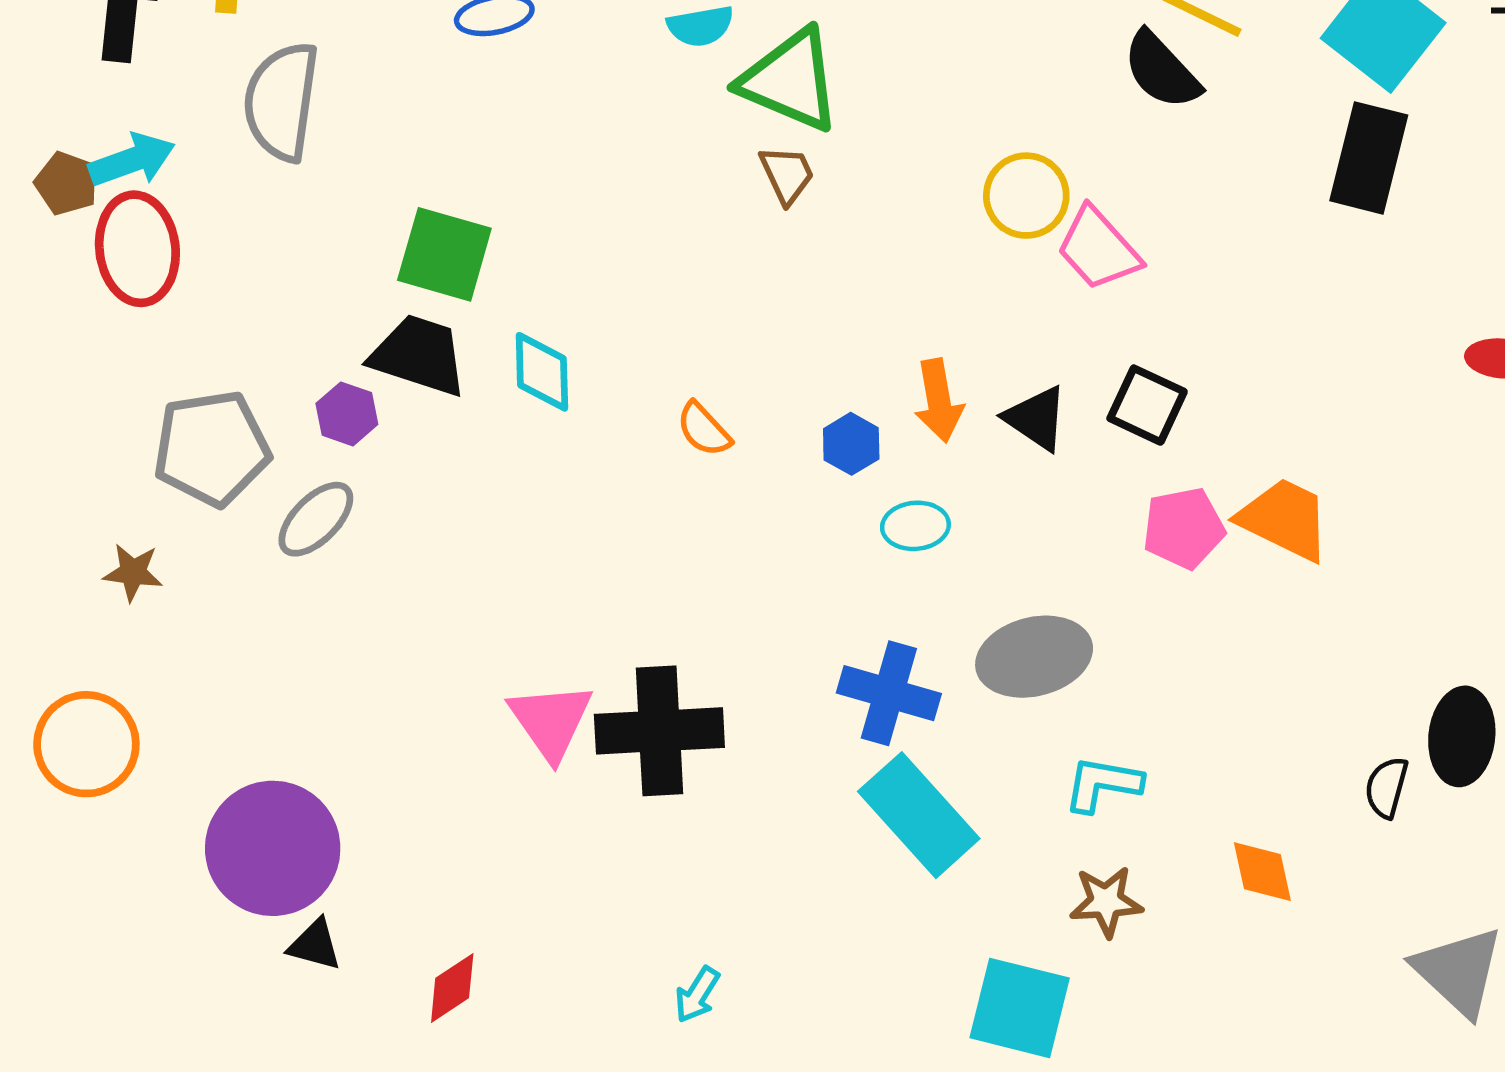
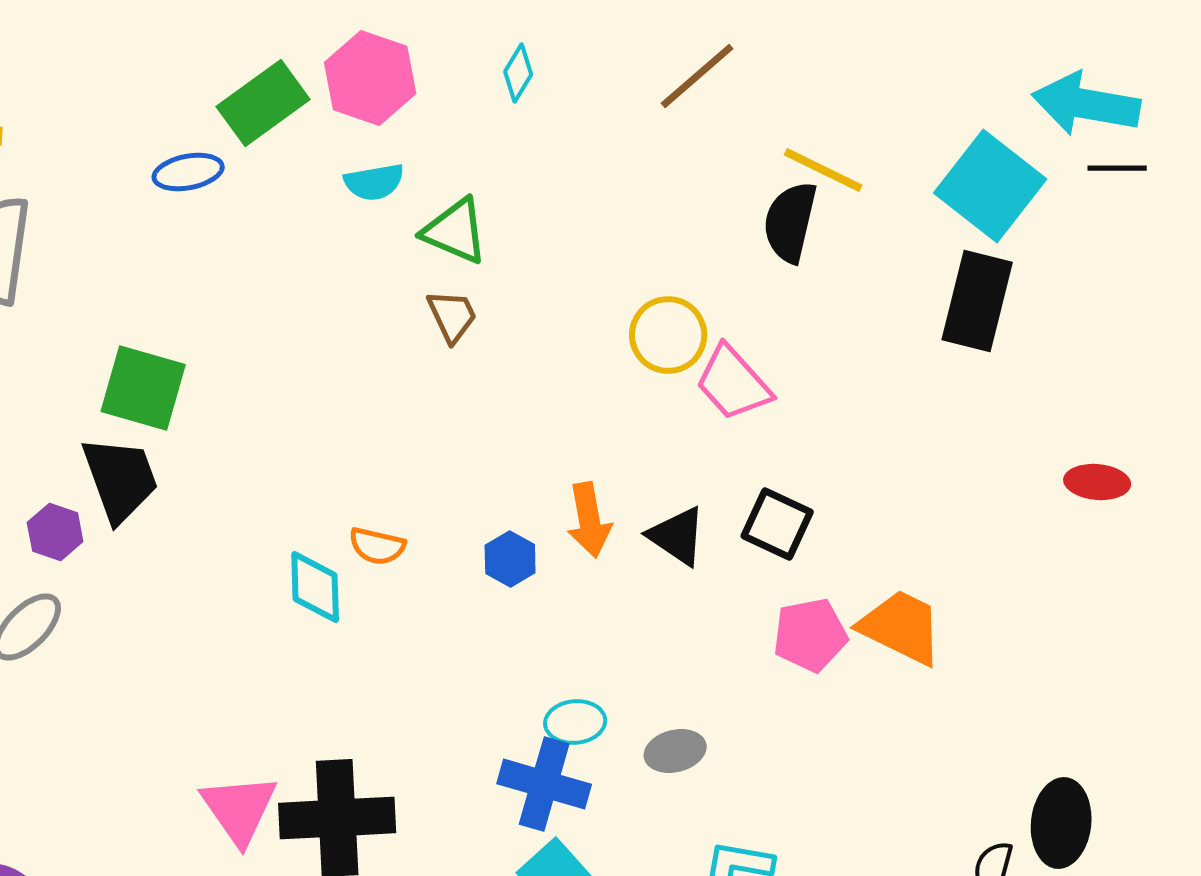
black semicircle: (1161, 70) -> (790, 222), turned 56
green triangle: (790, 80) -> (455, 231), size x0.7
black trapezoid: (419, 355) -> (120, 479), turned 52
cyan diamond: (542, 372) -> (315, 587), moved
orange semicircle: (704, 429) -> (377, 546), turned -34
cyan ellipse: (915, 526) -> (575, 722), moved
gray ellipse: (1034, 657) -> (675, 751), size x0.6

